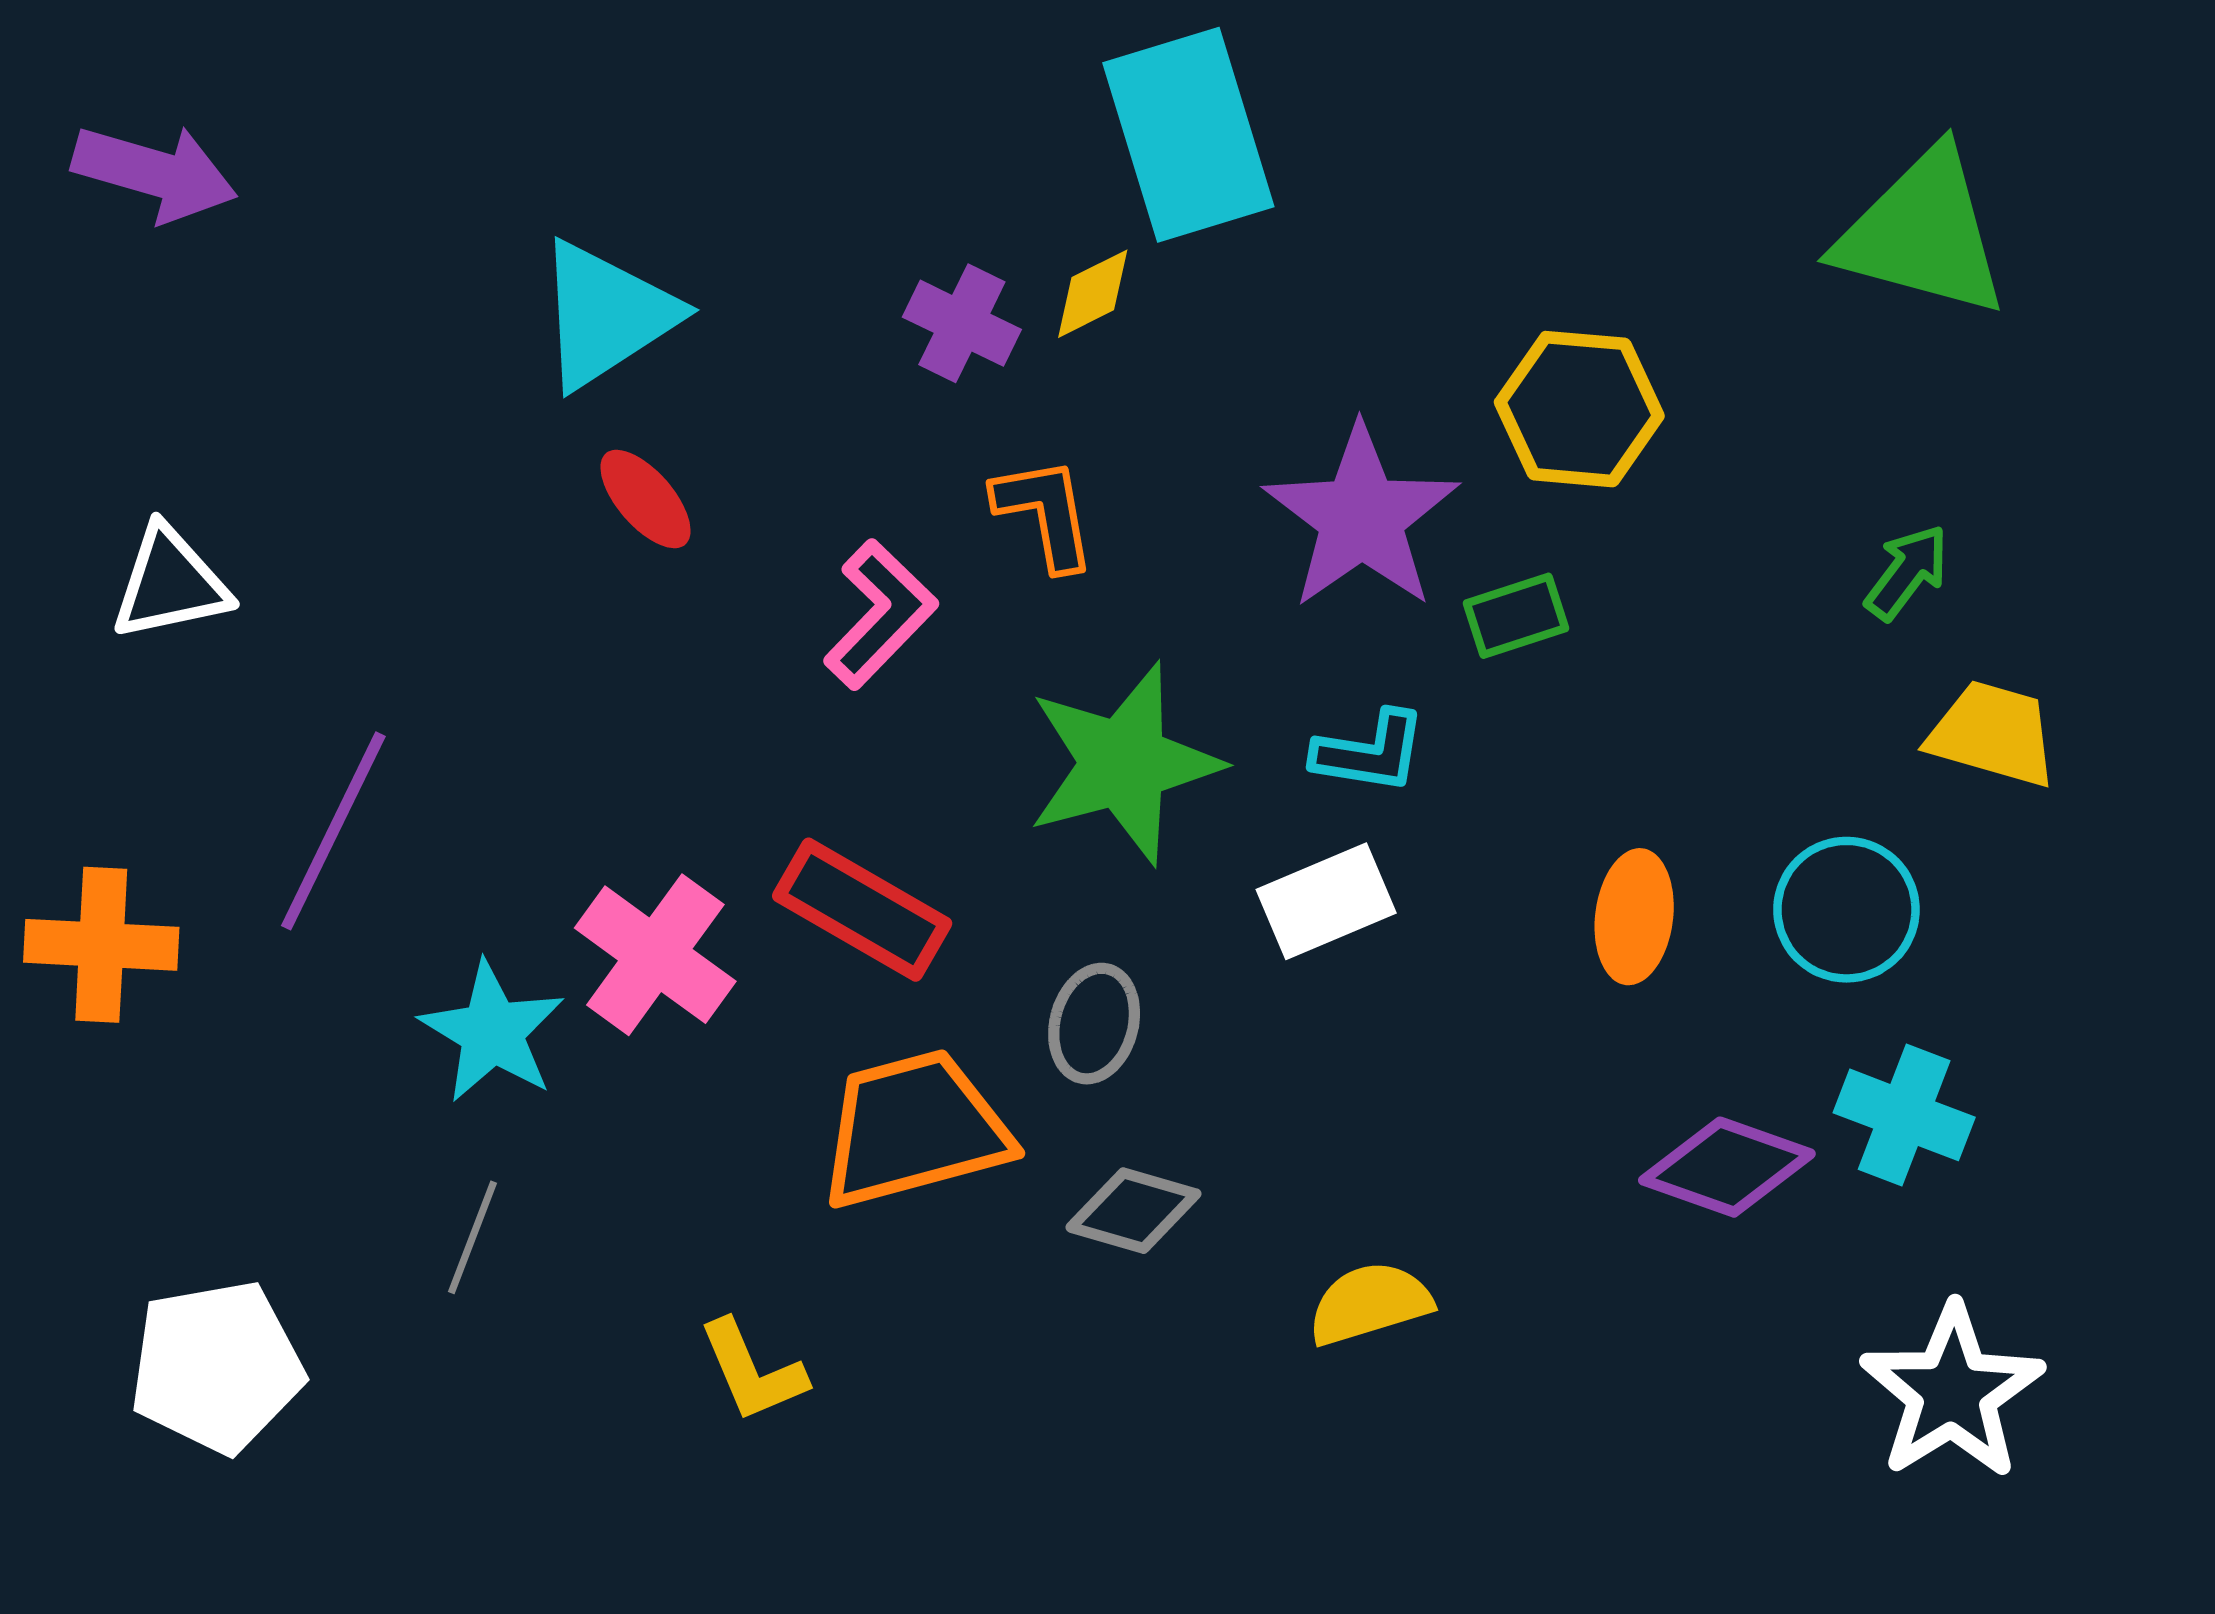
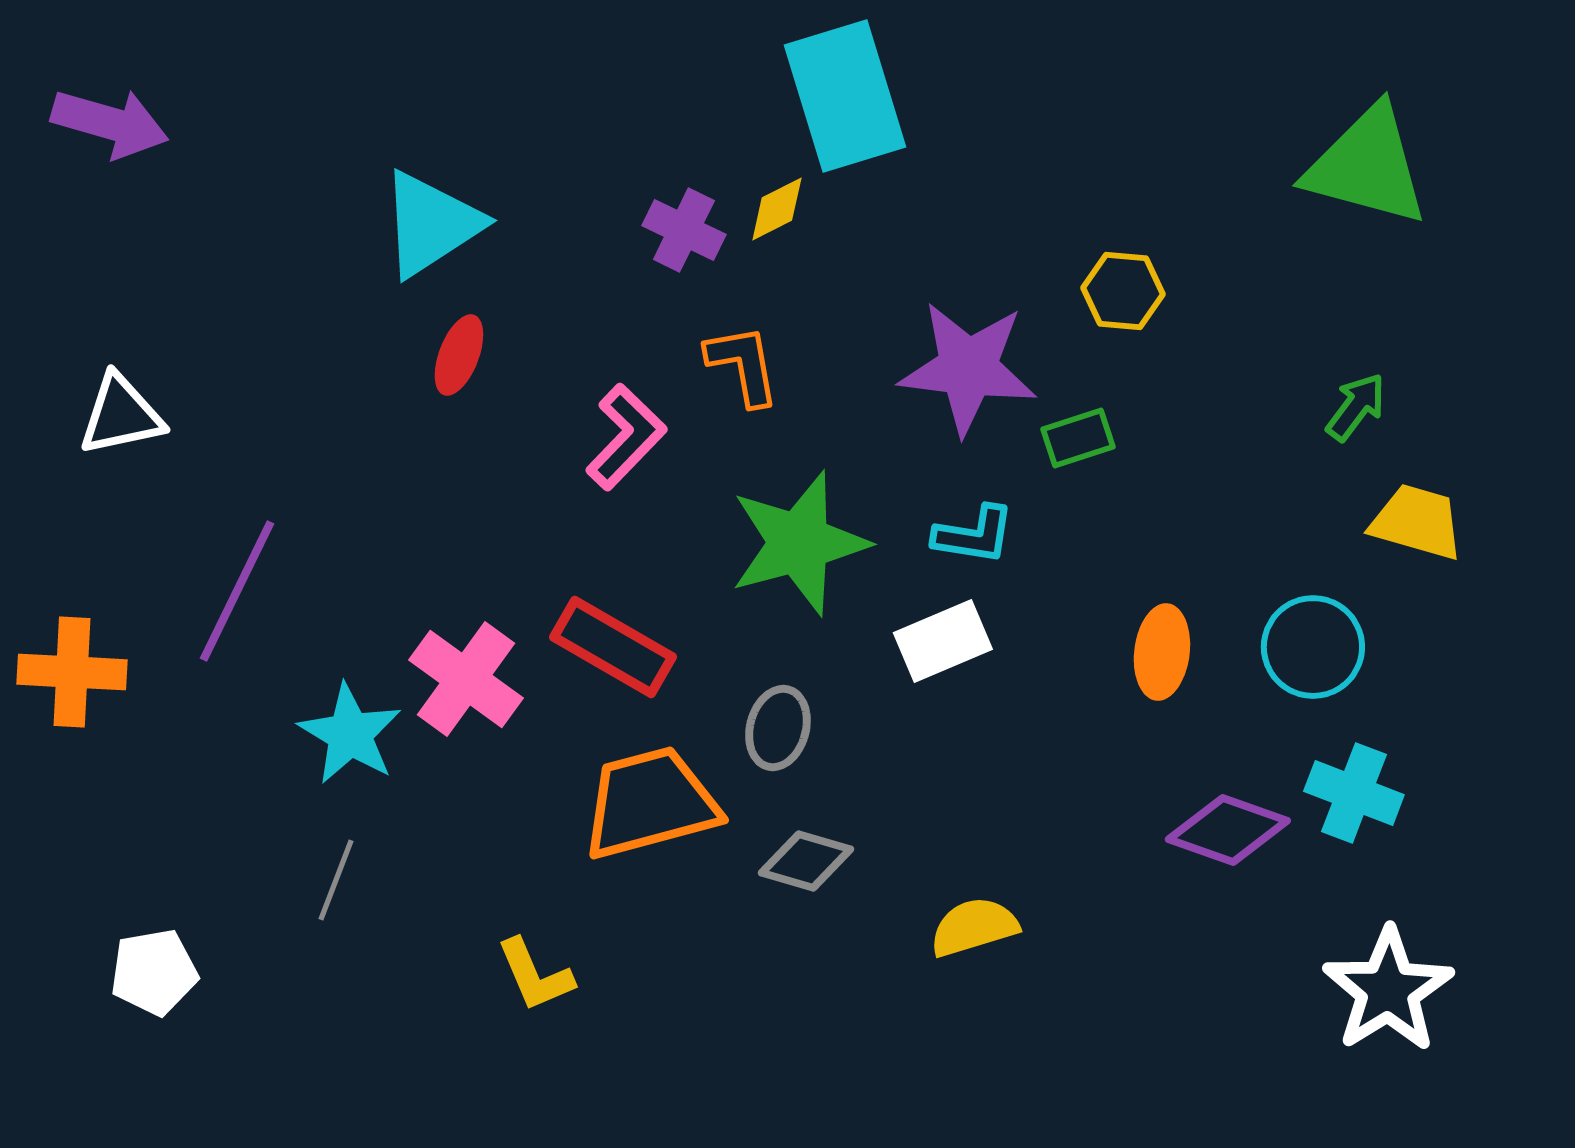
yellow hexagon: (1579, 409) -> (1123, 291), size x0.7
red ellipse: (645, 499) -> (459, 355), turned 62
purple star: (1361, 517) -> (968, 368), turned -30
white pentagon: (217, 1367) -> (154, 972), size x0.7

